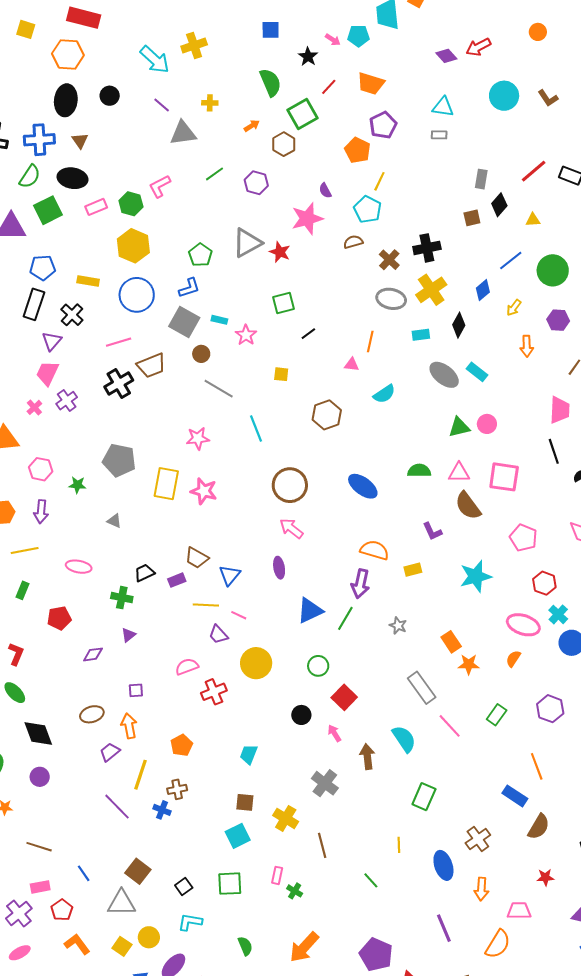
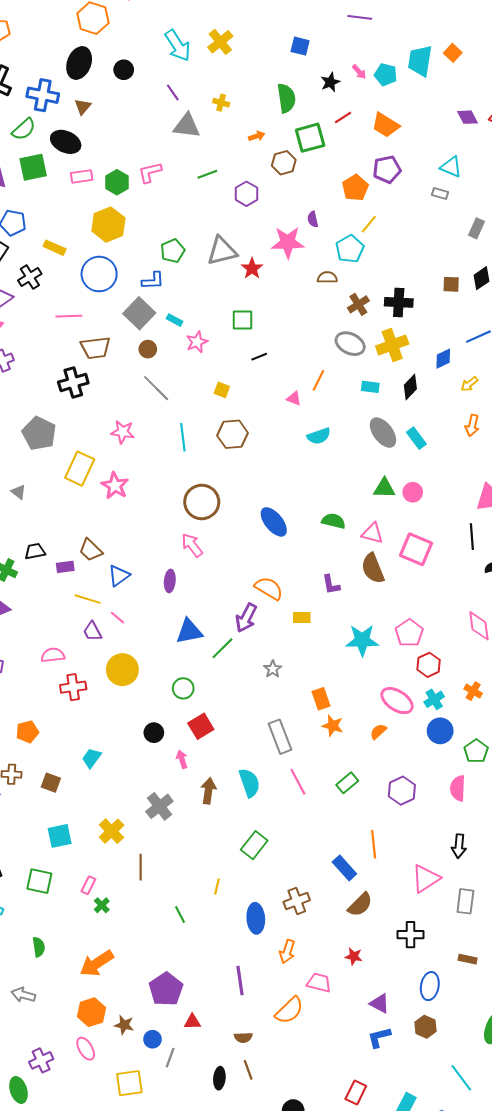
yellow cross: (194, 45) -> (220, 42), turned -35
gray rectangle: (481, 179) -> (477, 228), moved
black cross: (119, 384) -> (73, 382), moved
brown hexagon: (327, 415) -> (233, 434), moved
pink pentagon: (523, 538) -> (409, 633), moved
brown square: (245, 802) -> (51, 783), moved

